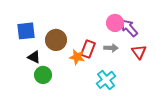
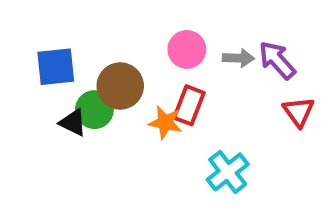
pink circle: (115, 23) -> (187, 49), moved
gray arrow: (111, 48) -> (238, 58), moved
green circle: (43, 75) -> (94, 110), moved

